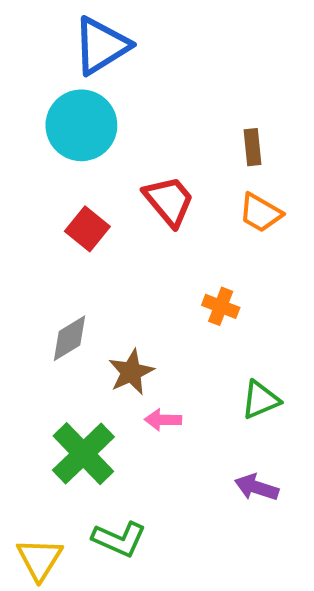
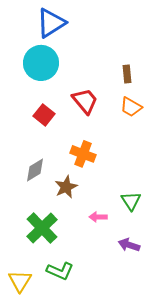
orange cross: (221, 306) -> (83, 154), moved, size x1.4
green triangle: (260, 400) -> (131, 201), turned -40
pink arrow: (163, 420) -> (98, 217), moved

